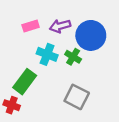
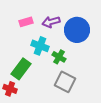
green cross: (73, 57) -> (59, 57), moved

